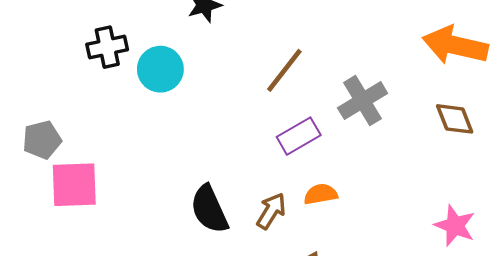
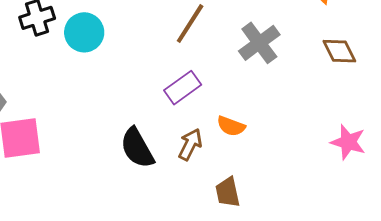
purple rectangle: (299, 136) -> (183, 88), moved
orange semicircle: (321, 194) -> (231, 126), turned -144

